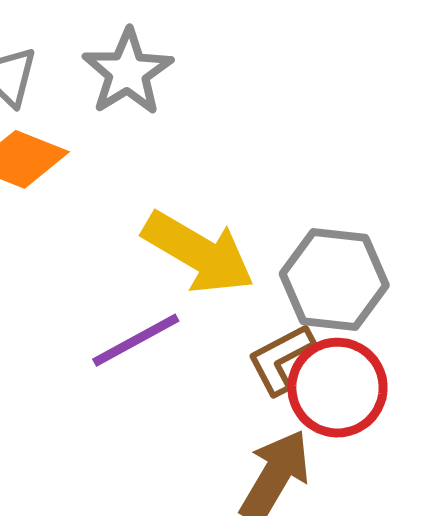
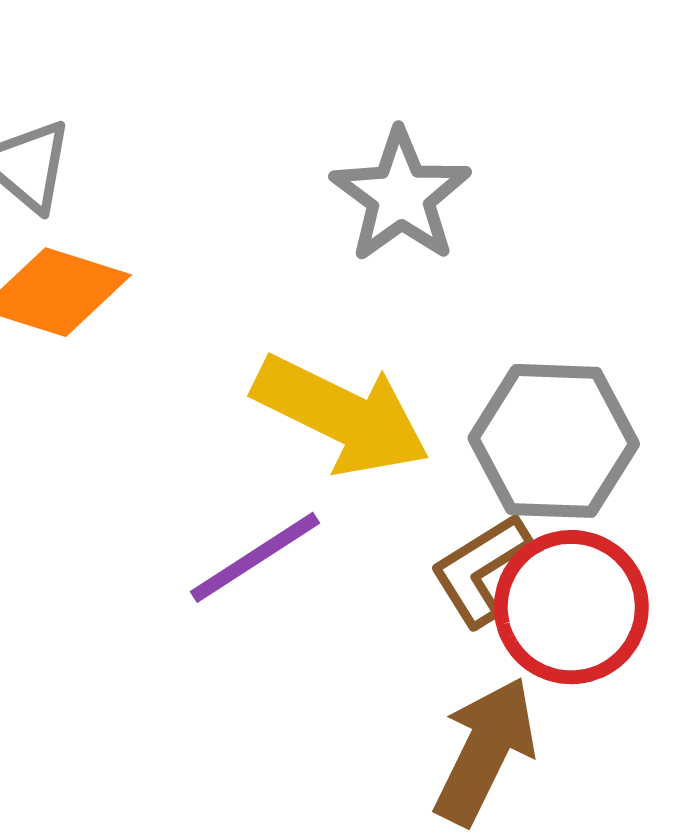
gray star: (128, 72) -> (401, 196), moved

